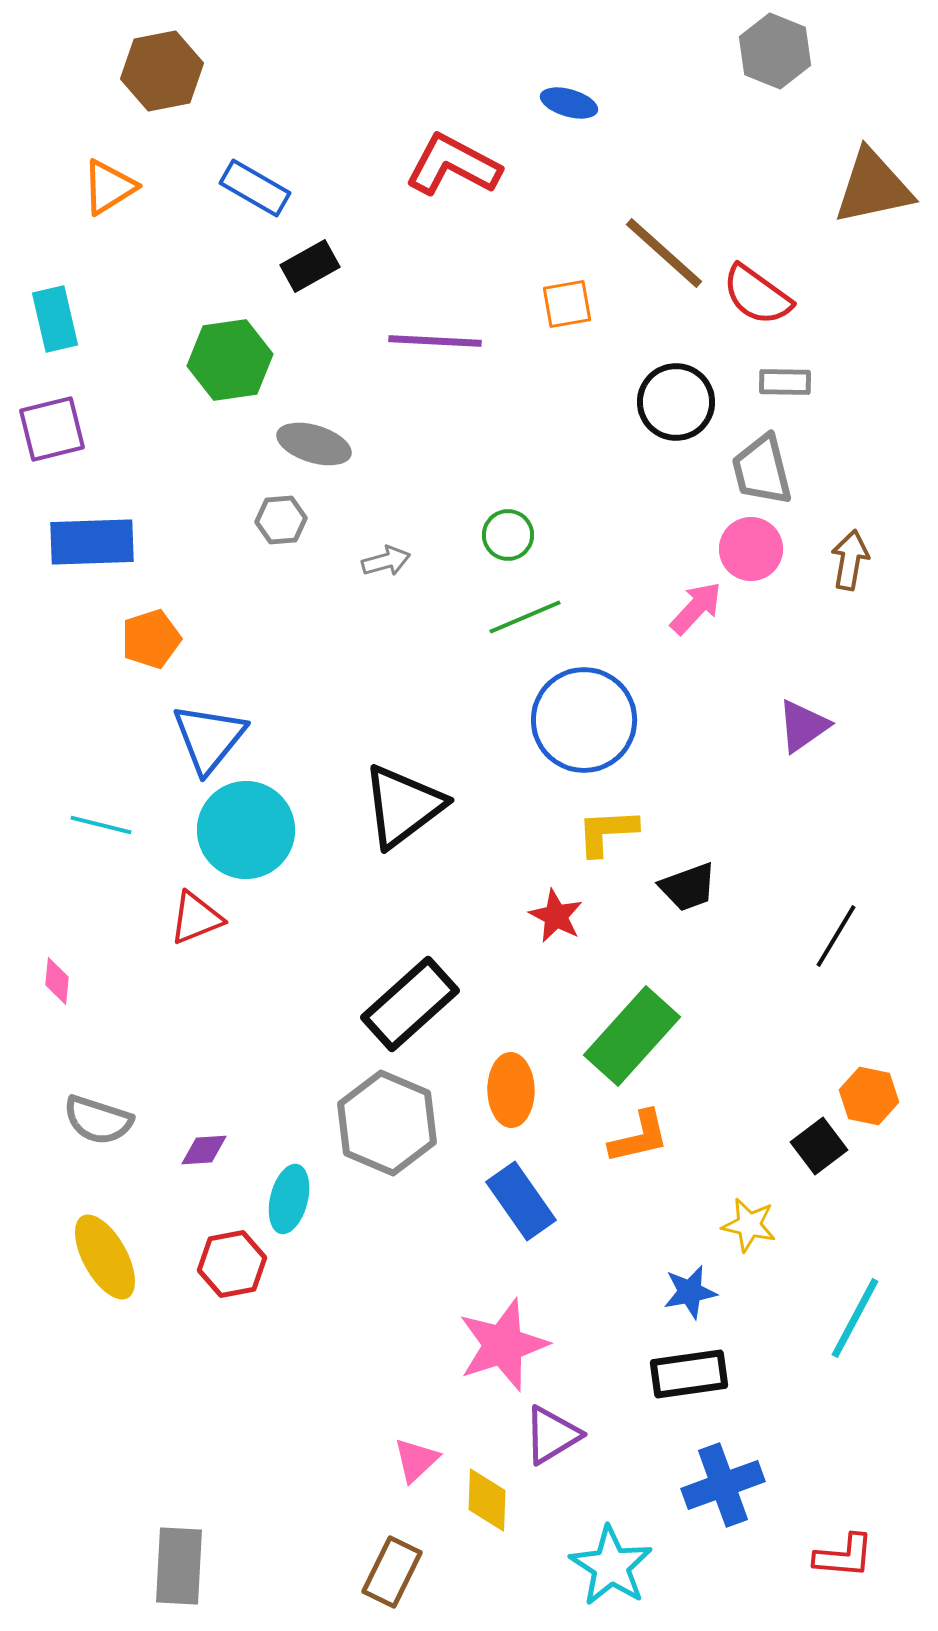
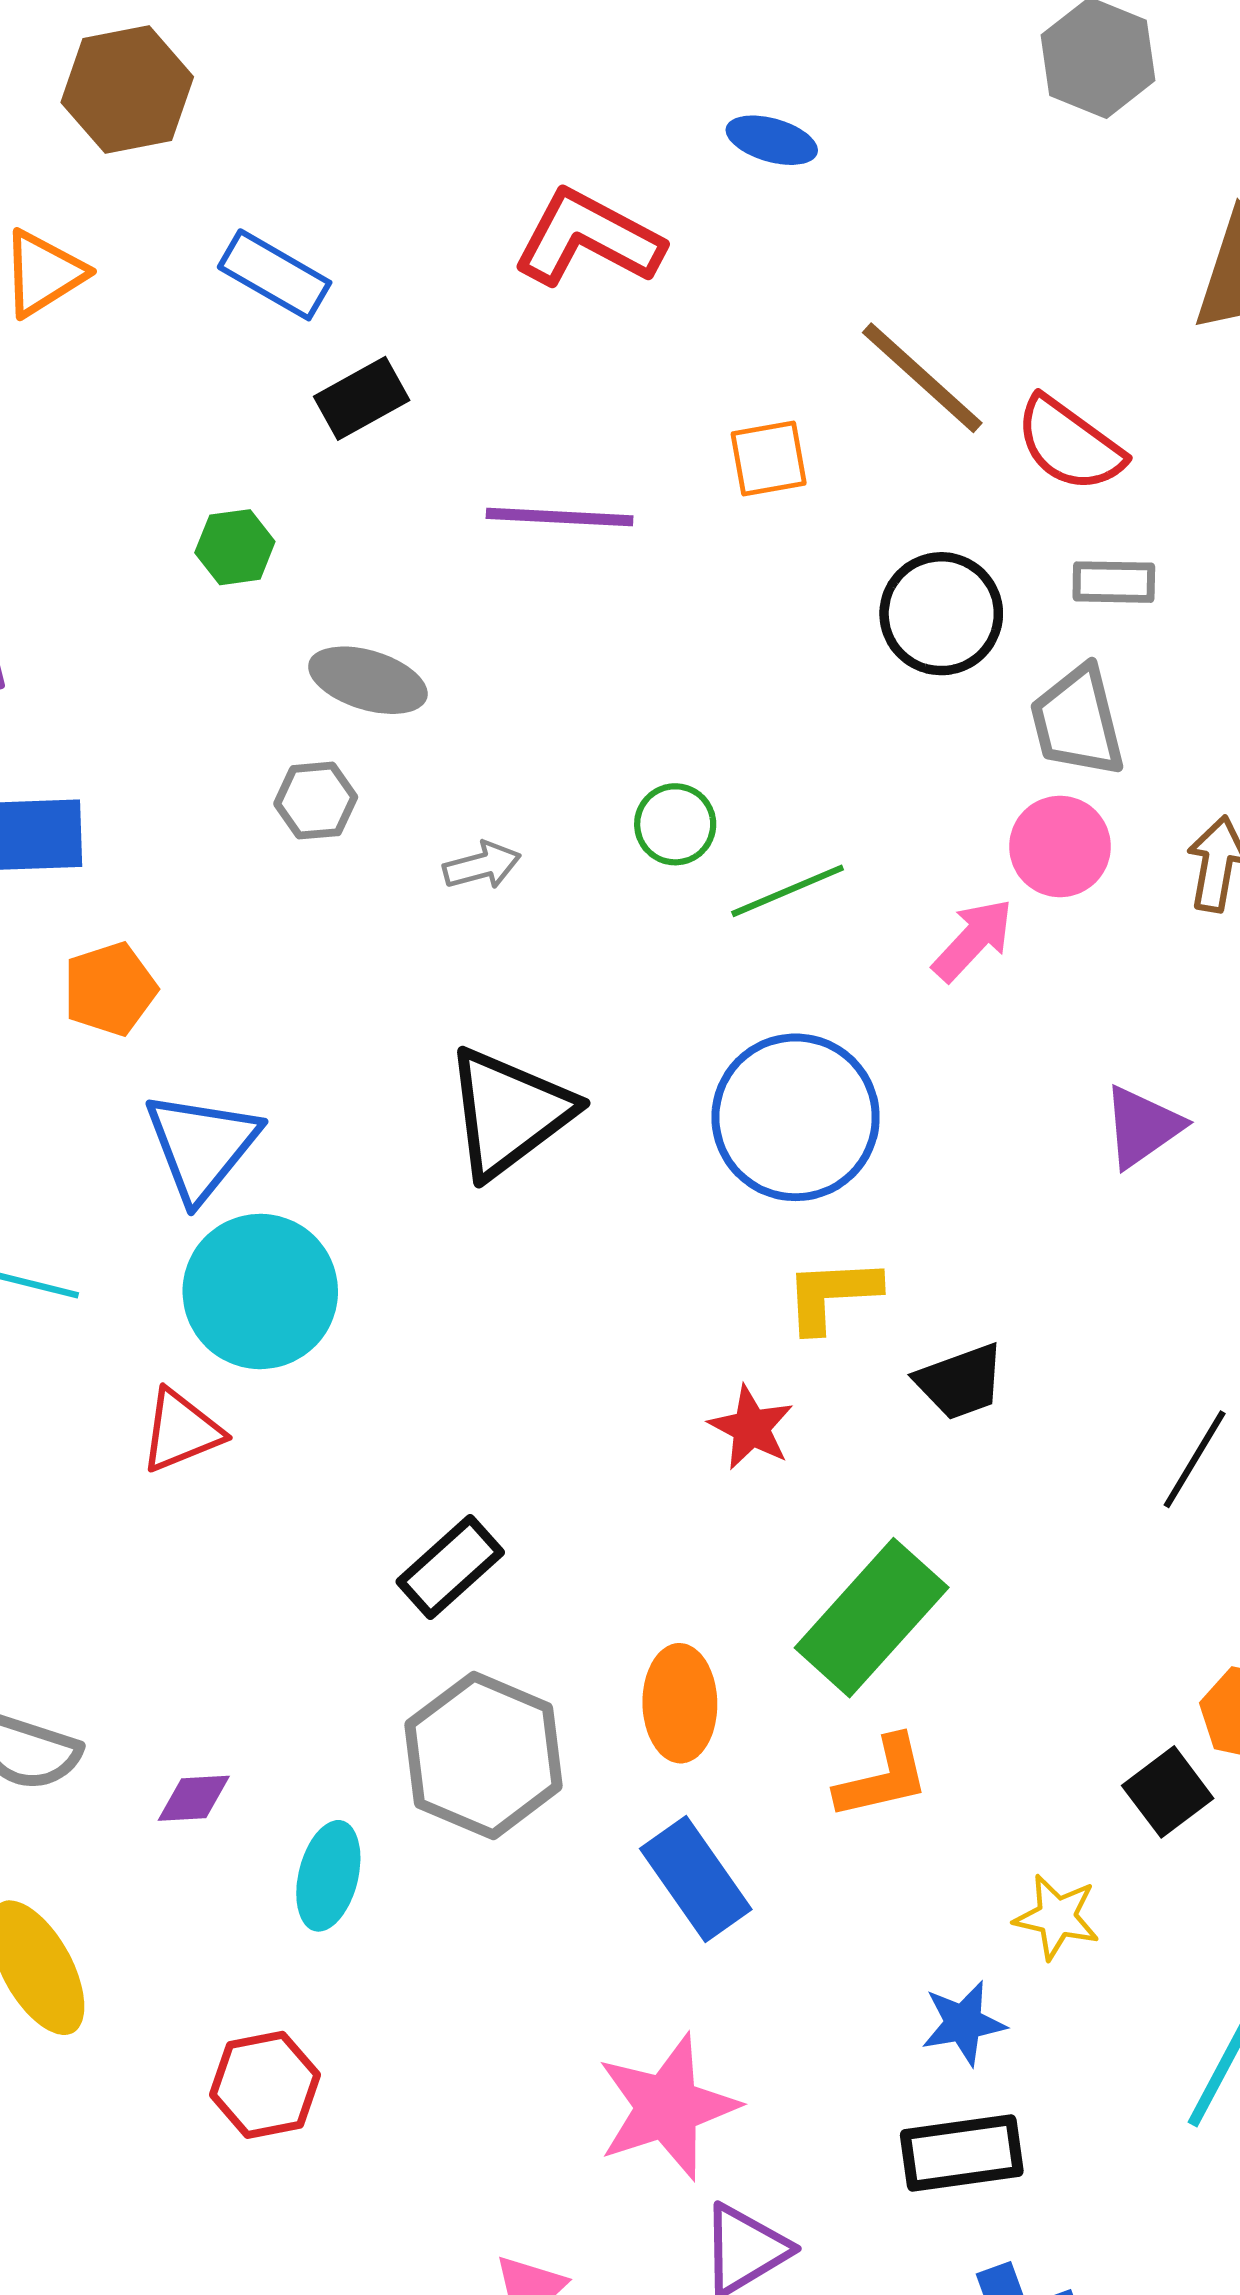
green hexagon: (230, 360) -> (235, 547), size x0.6
green line: (525, 617) -> (788, 891), moved
black triangle: (403, 806) -> (509, 1113), moved
black rectangle: (410, 1004) -> (450, 1567), moved, size x0.7
red hexagon: (232, 1264) -> (265, 2085), moved

